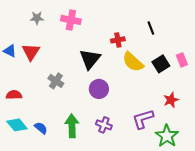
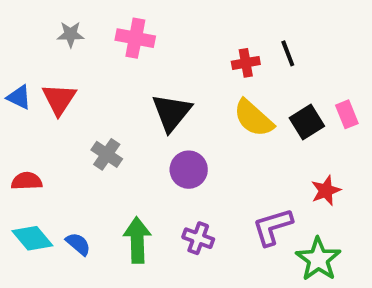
red cross: (118, 40) -> (246, 63), moved

